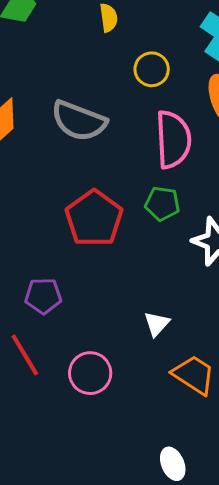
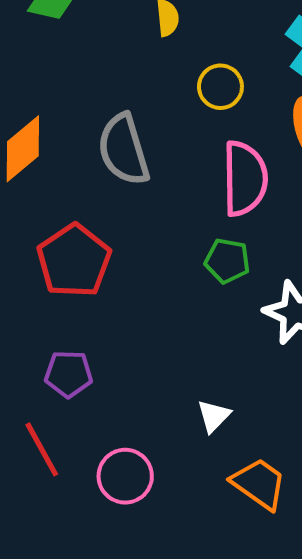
gray semicircle: (79, 121) -> (124, 150), turned 50
red pentagon: (94, 218) -> (74, 261), moved

